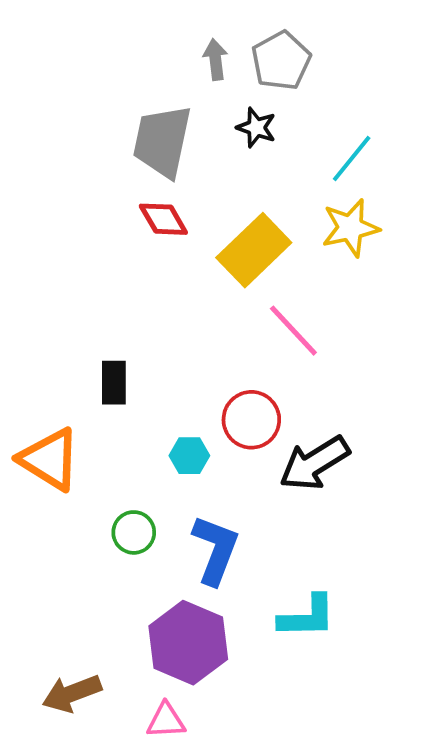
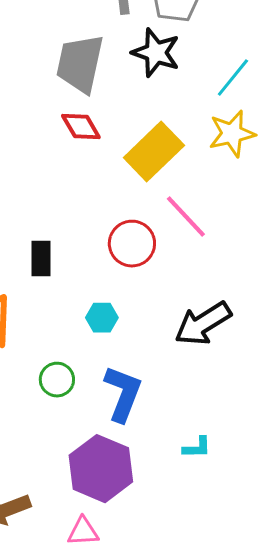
black star: (256, 128) -> (156, 53), size x1.5
red circle: (251, 420) -> (132, 244), moved
cyan L-shape: (307, 617) -> (197, 448), size x0.6

